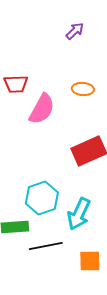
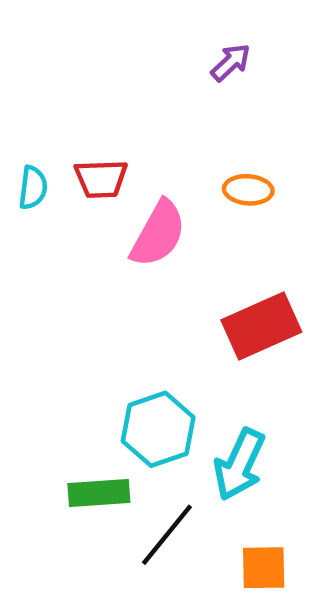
black line: (46, 246) -> (167, 535), turned -40

